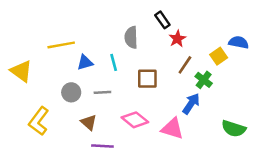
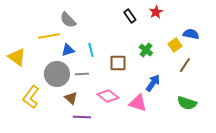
gray semicircle: (131, 37) -> (68, 20), moved, turned -42
red star: (177, 39) -> (156, 12), moved
brown line: (185, 65) -> (185, 65), moved
green cross: (204, 80) -> (146, 50), moved
gray circle: (71, 92) -> (57, 74), size x1.6

